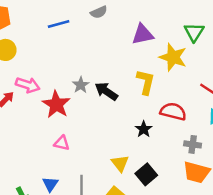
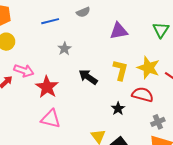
yellow star: (173, 57) -> (148, 68), moved
gray star: (81, 85) -> (64, 49), moved
pink triangle: (62, 143) -> (51, 119), size x1.5
gray cross: (193, 144) -> (158, 122), turned -32

